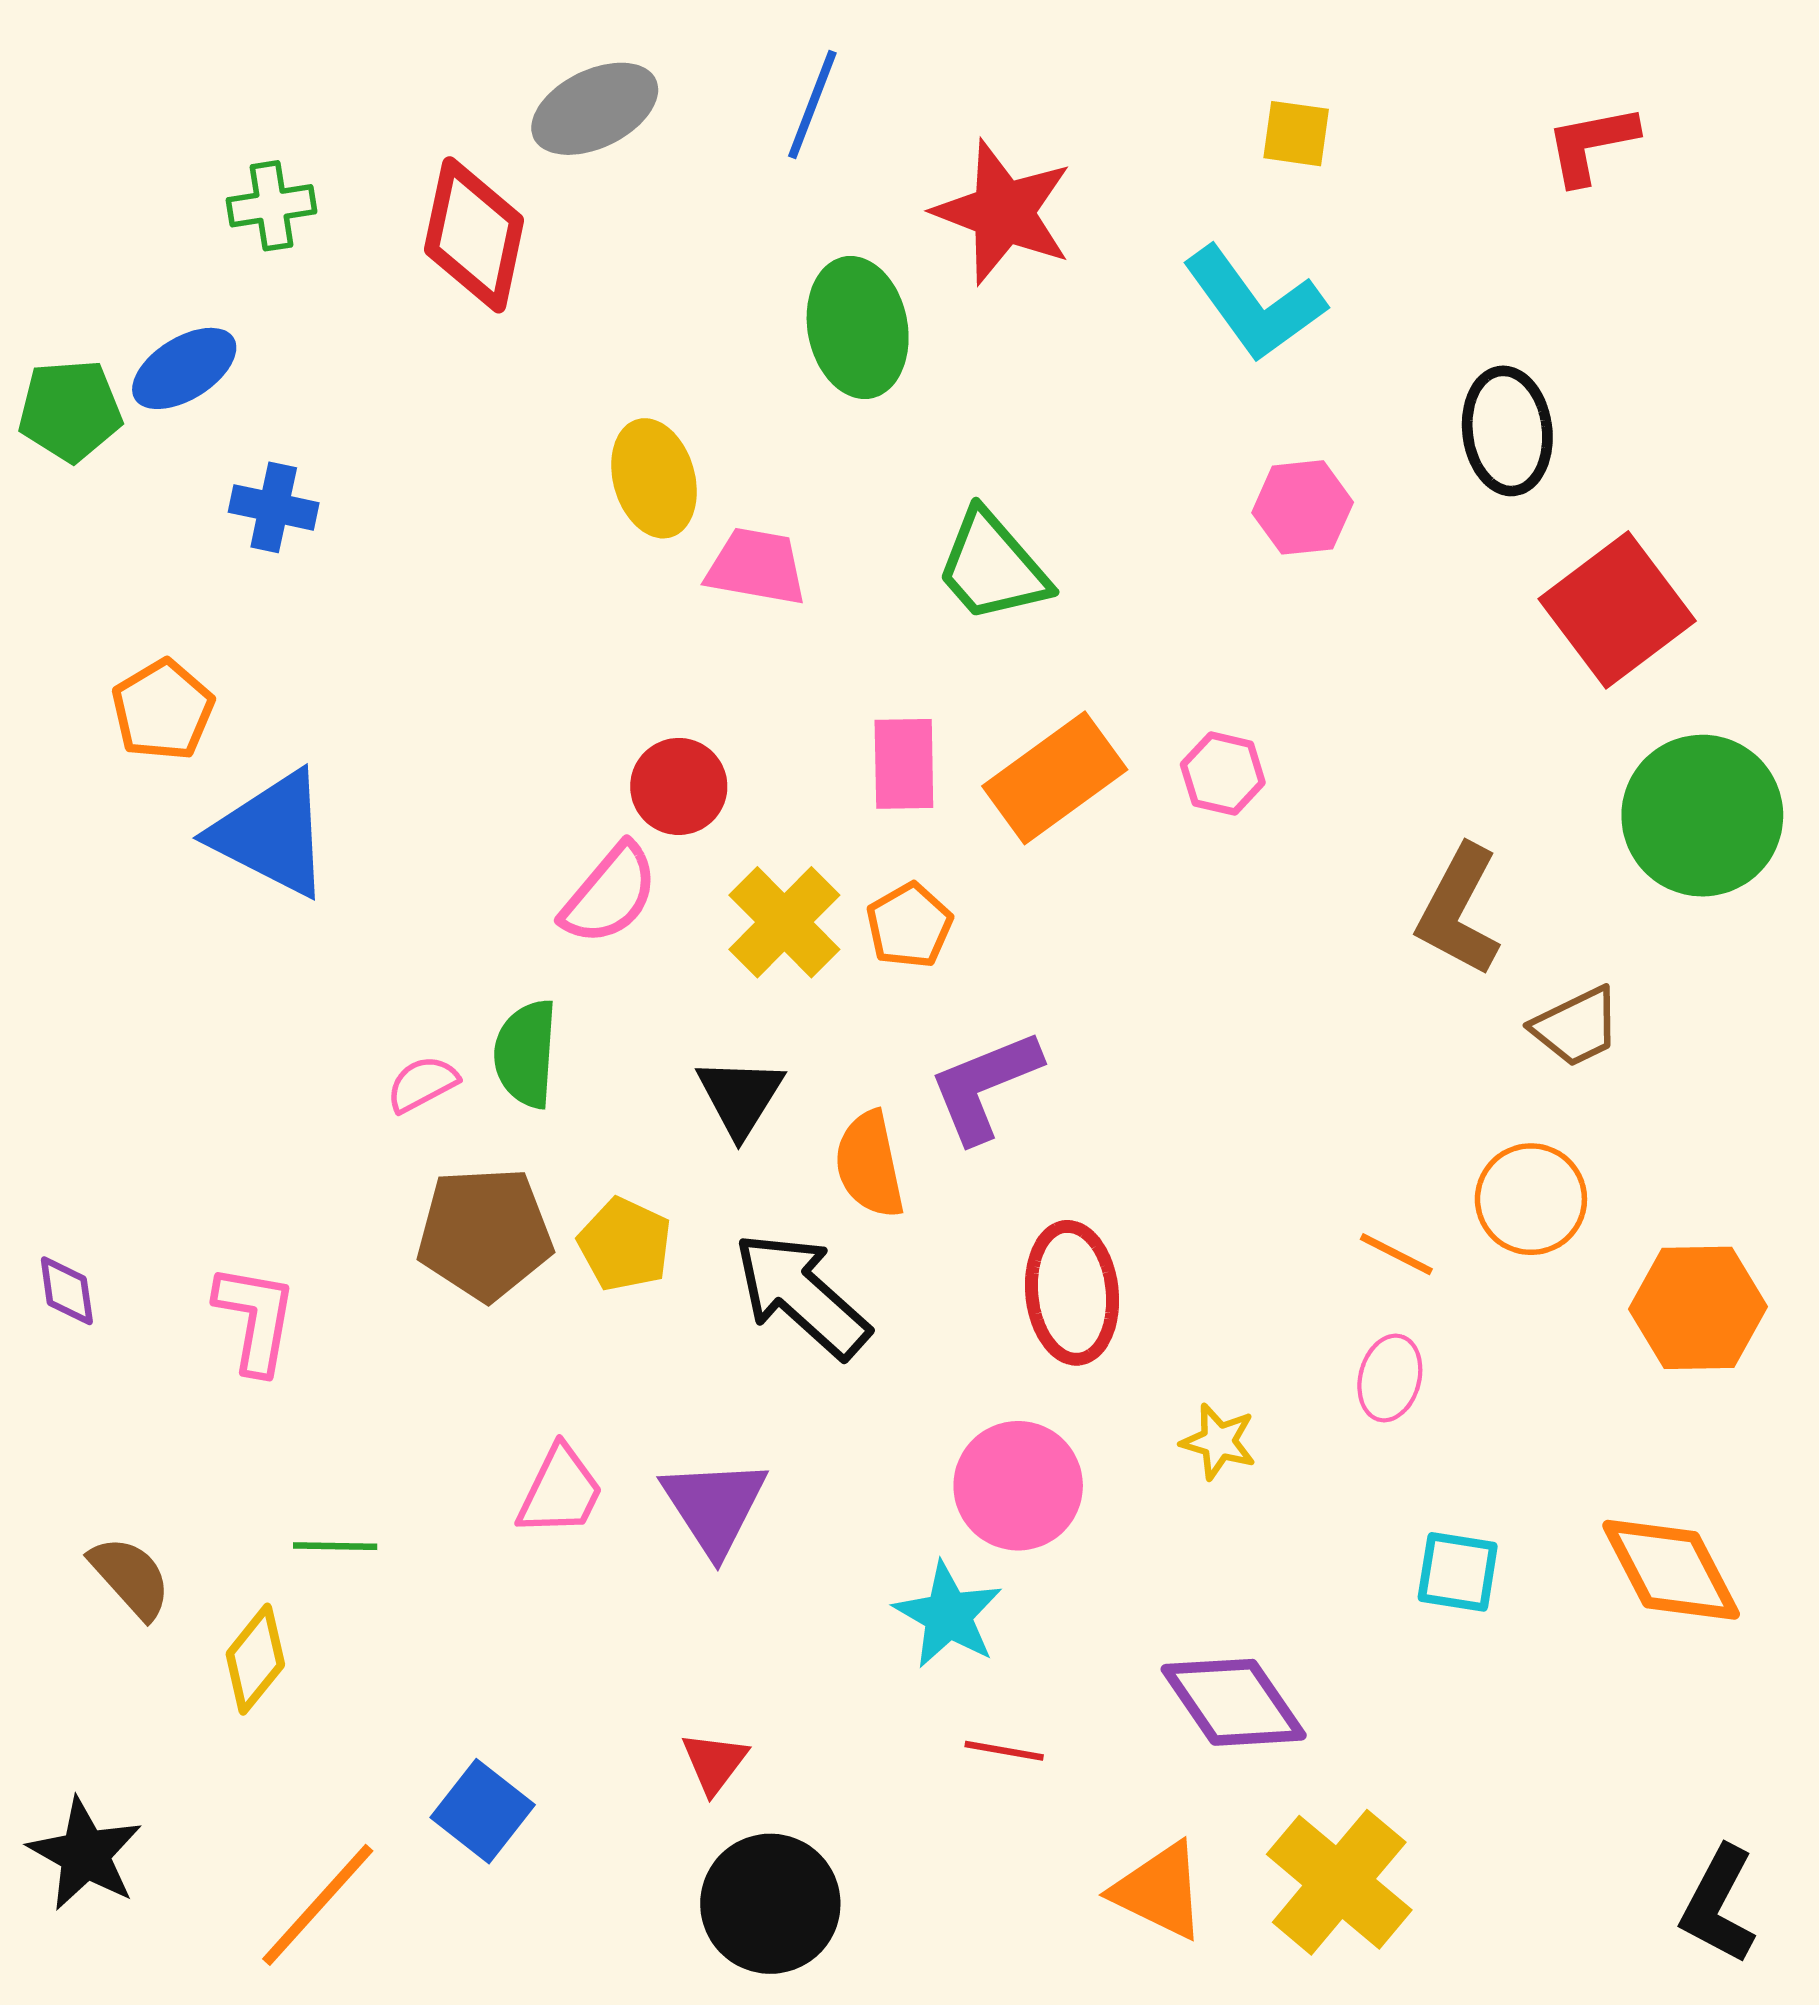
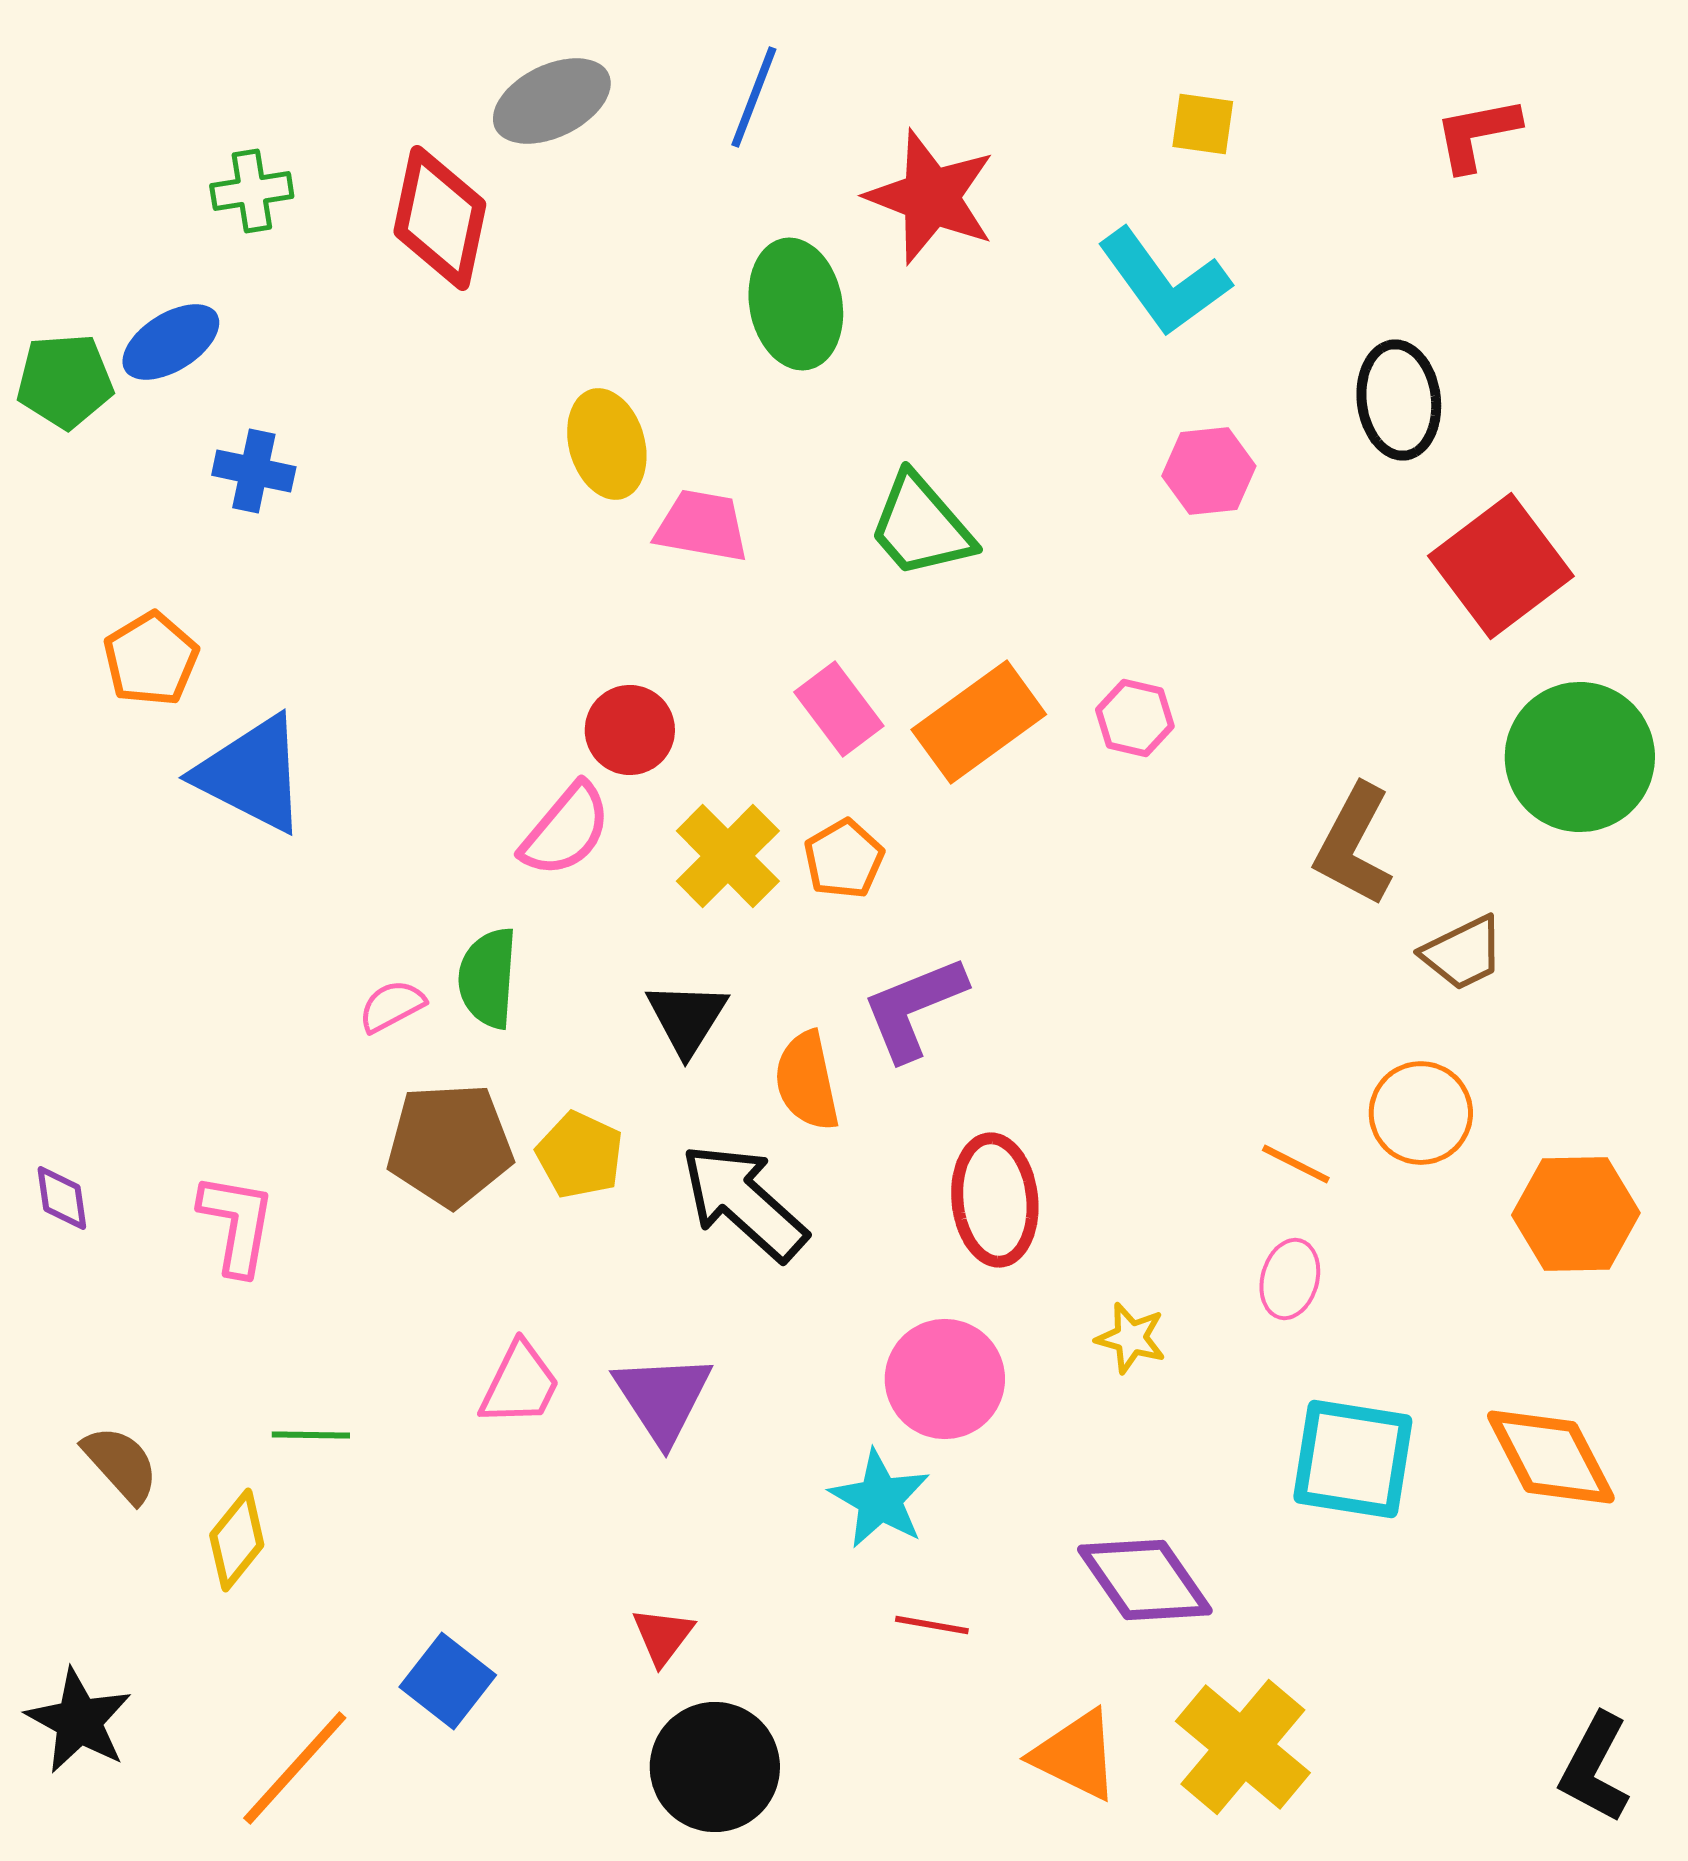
pink rectangle: (904, 764) -> (839, 709), turned -36
cyan square: (1458, 1572) -> (1353, 1459), size x1.6

